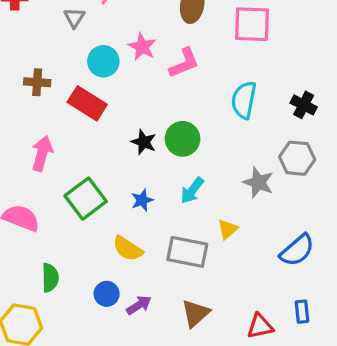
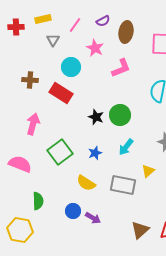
pink star: (142, 47) -> (95, 48), moved
purple arrow: (139, 305) -> (93, 218), turned 63
brown triangle: (195, 313) -> (140, 230), moved

